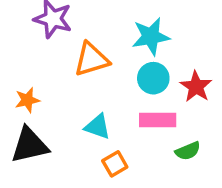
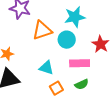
cyan circle: (153, 78) -> (67, 40), moved
green semicircle: (188, 151) -> (82, 84), moved

